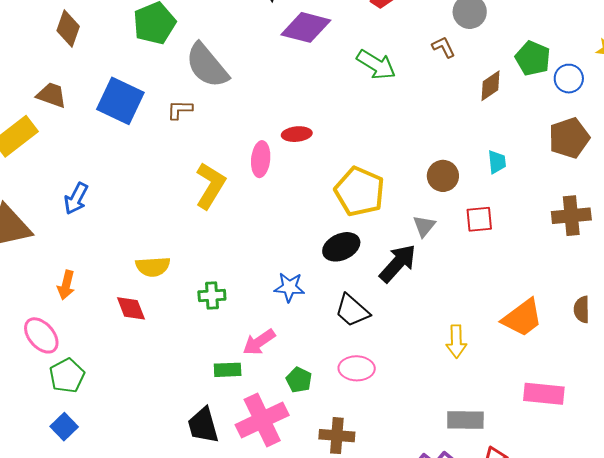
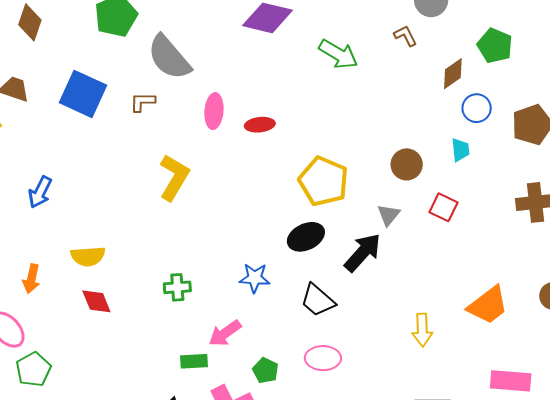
blue circle: (569, 79) -> (477, 108), moved
pink ellipse: (261, 159) -> (214, 111), moved
red square: (479, 219) -> (444, 207), turned 32
yellow semicircle: (153, 267) -> (88, 256), moved

